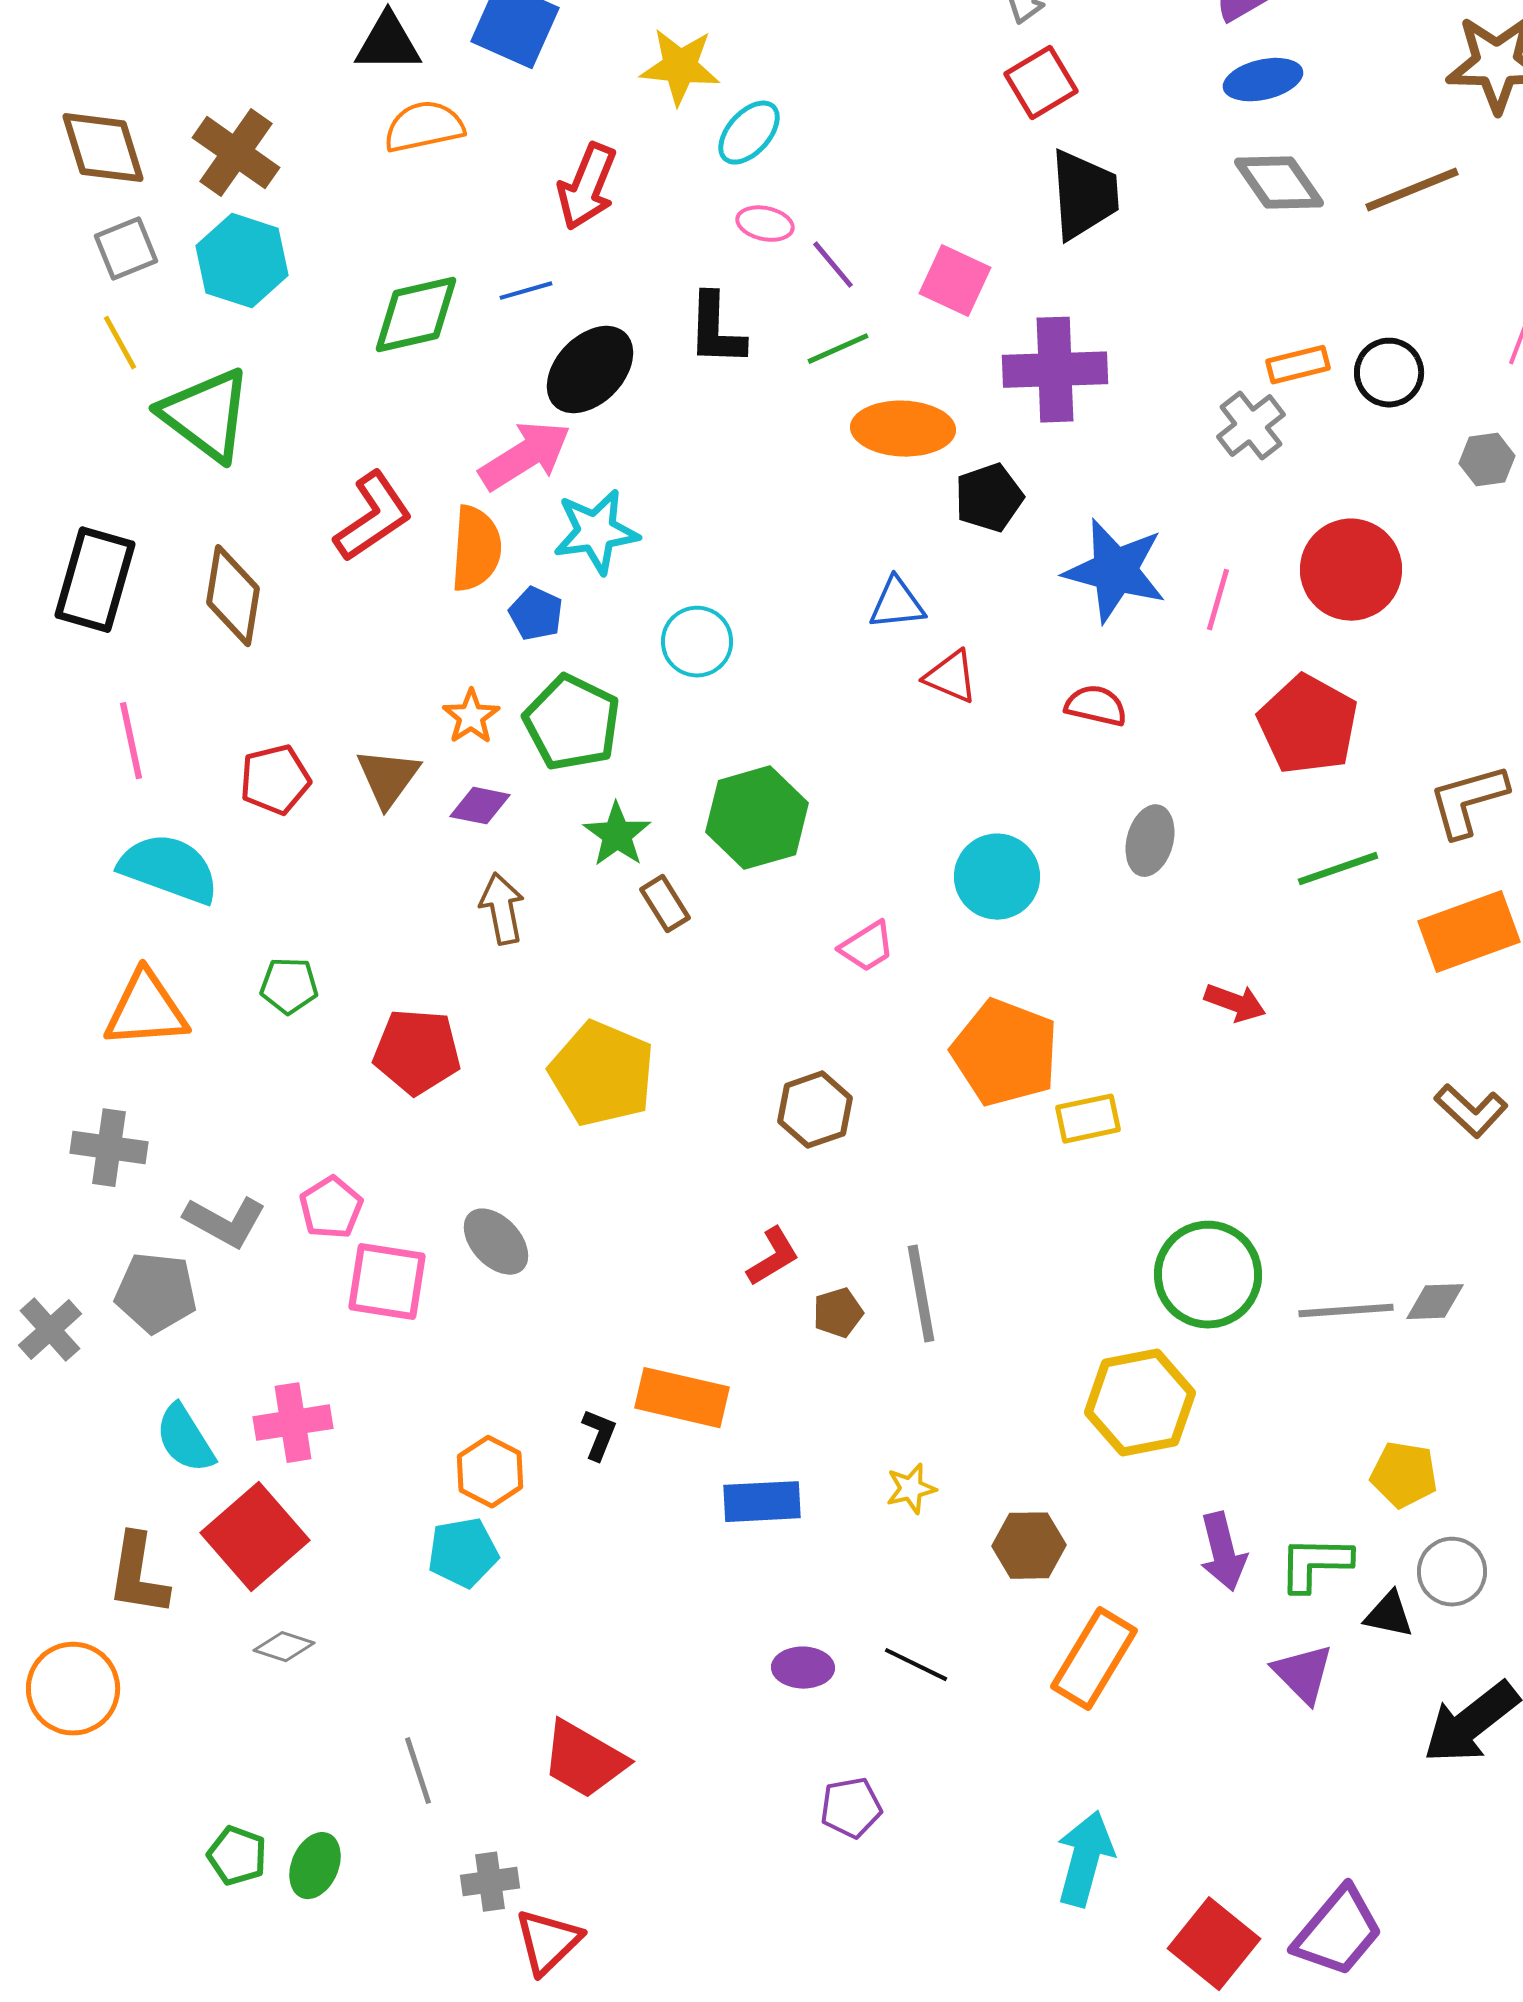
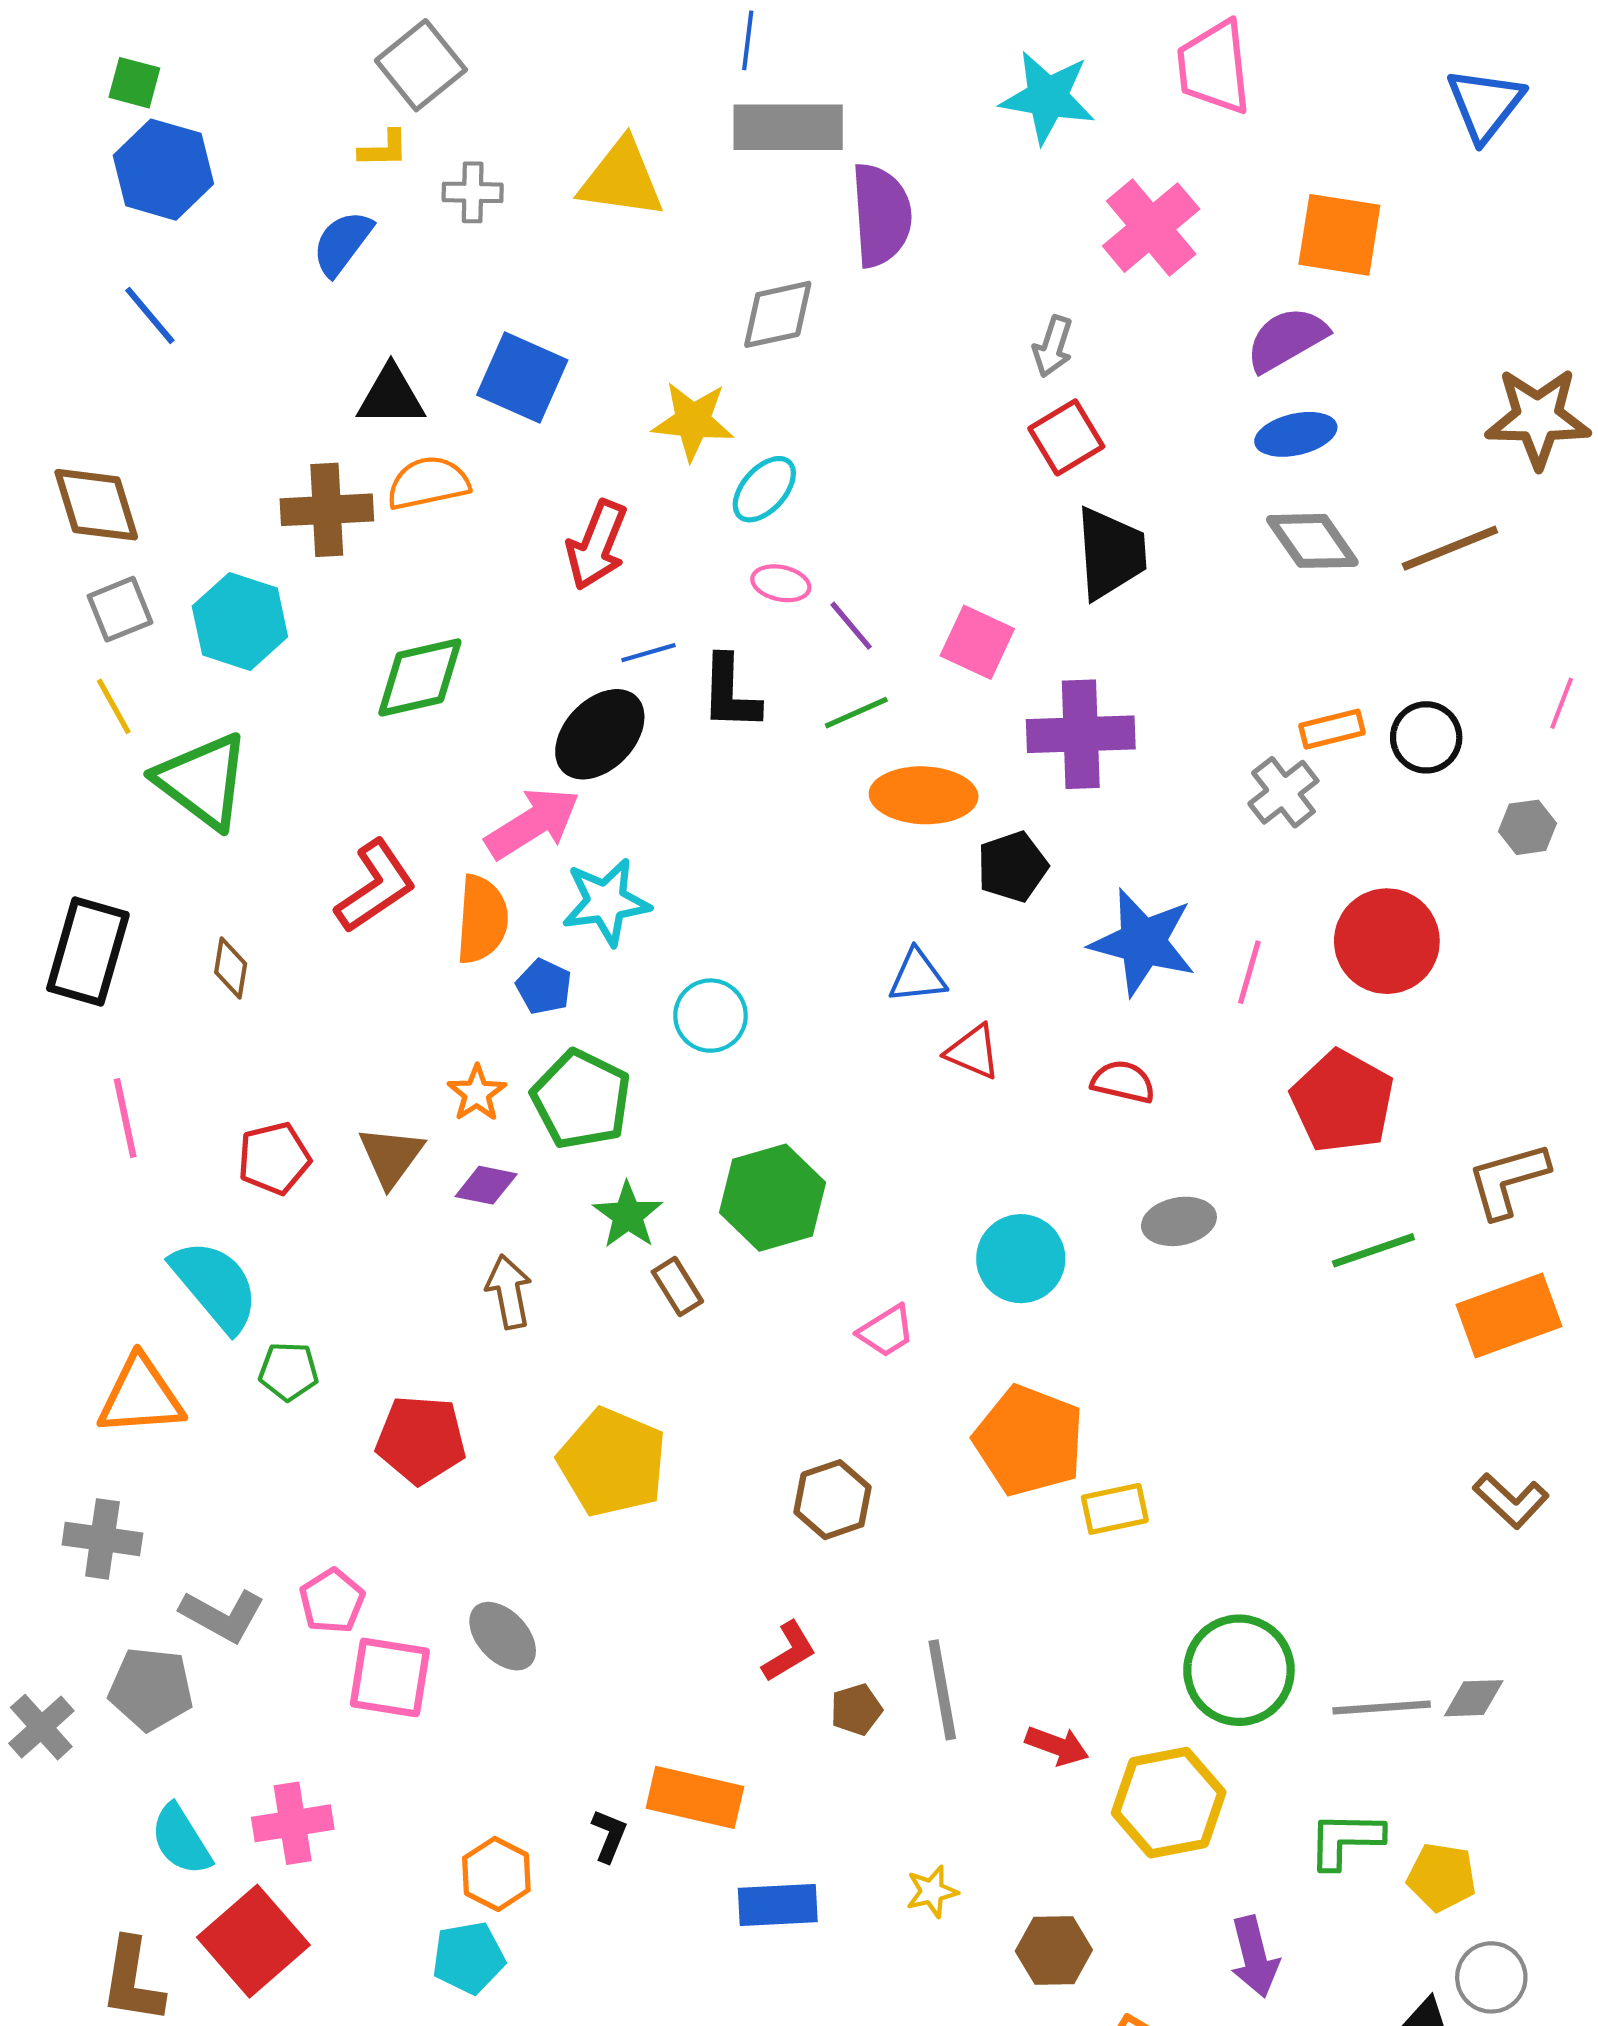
brown cross: (236, 153) -> (327, 510), moved, turned -38
blue line: (526, 291) -> (648, 653), moved
brown diamond: (233, 596) -> (231, 968), size x0.6
gray ellipse: (1150, 841) -> (1179, 1221), turned 64
cyan semicircle: (169, 869) -> (215, 1286), moved, turned 30
red arrow: (1235, 1003) -> (1057, 1746), moved
green L-shape: (1315, 1564) -> (1345, 1840), moved

